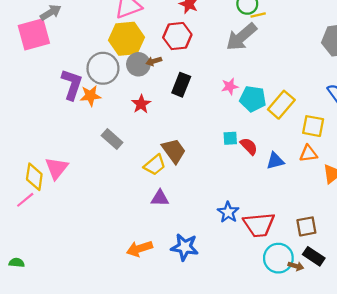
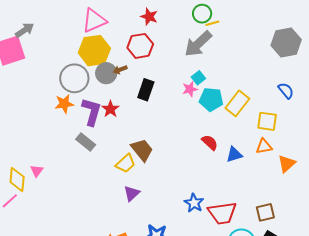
purple L-shape: (72, 84) -> (92, 112), moved
cyan square: (230, 138) -> (198, 78), moved, turned -32
pink triangle: (56, 168) -> (37, 171), size x0.6
purple triangle: (160, 198) -> (132, 193), turned -42

